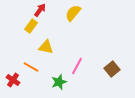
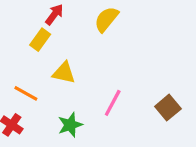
orange line: (31, 67) -> (26, 93), moved
green star: (59, 82) -> (70, 125), moved

